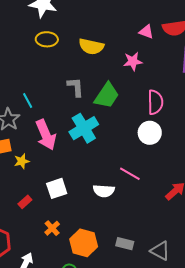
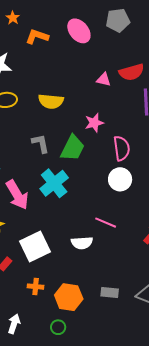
pink star: (133, 61) -> (94, 123), moved
white square: (57, 188) -> (35, 247), size x1.4
orange cross: (52, 228) -> (36, 287), turned -35

